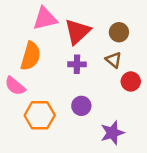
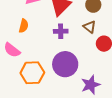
orange semicircle: (31, 56) -> (24, 26), size x0.6
purple circle: (81, 106) -> (65, 64), size x1.6

